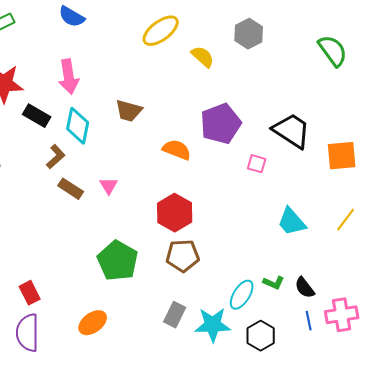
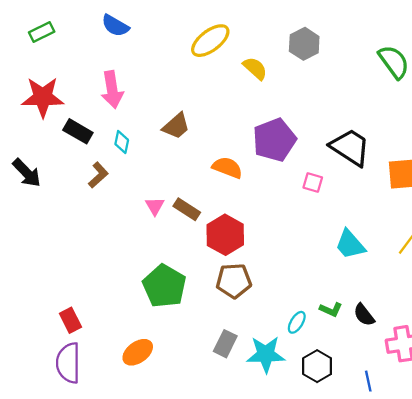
brown trapezoid: (129, 111) -> (176, 126), turned -56
cyan diamond: (78, 126) -> (122, 142), size x0.6
brown rectangle: (71, 189) -> (187, 209), moved
cyan ellipse: (242, 295) -> (297, 322), size x0.7
blue line: (309, 321) -> (368, 381), moved

